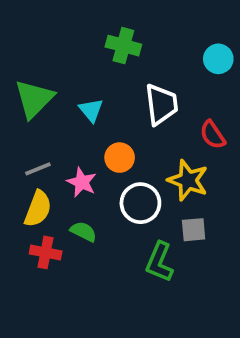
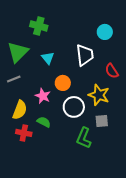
green cross: (123, 46) -> (39, 26), moved
cyan circle: (218, 59) -> (105, 32), moved
gray line: (38, 169) -> (14, 79), moved

